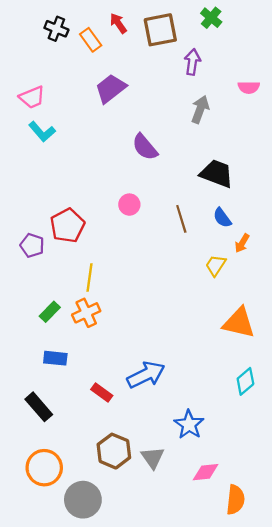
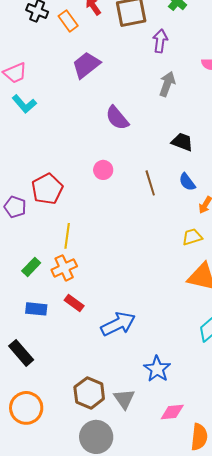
black trapezoid: (217, 174) -> (182, 142), size x0.7
yellow trapezoid: (216, 265) -> (192, 237), moved, turned 40
red rectangle: (102, 392) -> (74, 303), moved
gray circle: (83, 500) -> (96, 437), moved

